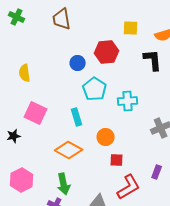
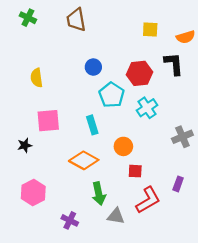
red hexagon: (107, 52) -> (139, 73), moved
cyan cross: (128, 101) -> (147, 108), turned -30
pink square: (36, 113) -> (48, 121), turned -30
green arrow: (64, 184) -> (99, 194), moved

